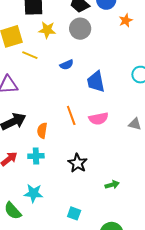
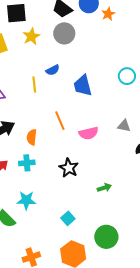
orange star: (126, 20) -> (108, 14), moved
yellow star: (47, 30) -> (31, 36), turned -30
yellow line: (30, 55) -> (34, 84), moved, turned 63
pink semicircle: (98, 119) -> (89, 133), moved
cyan square: (74, 213) -> (68, 218), turned 32

